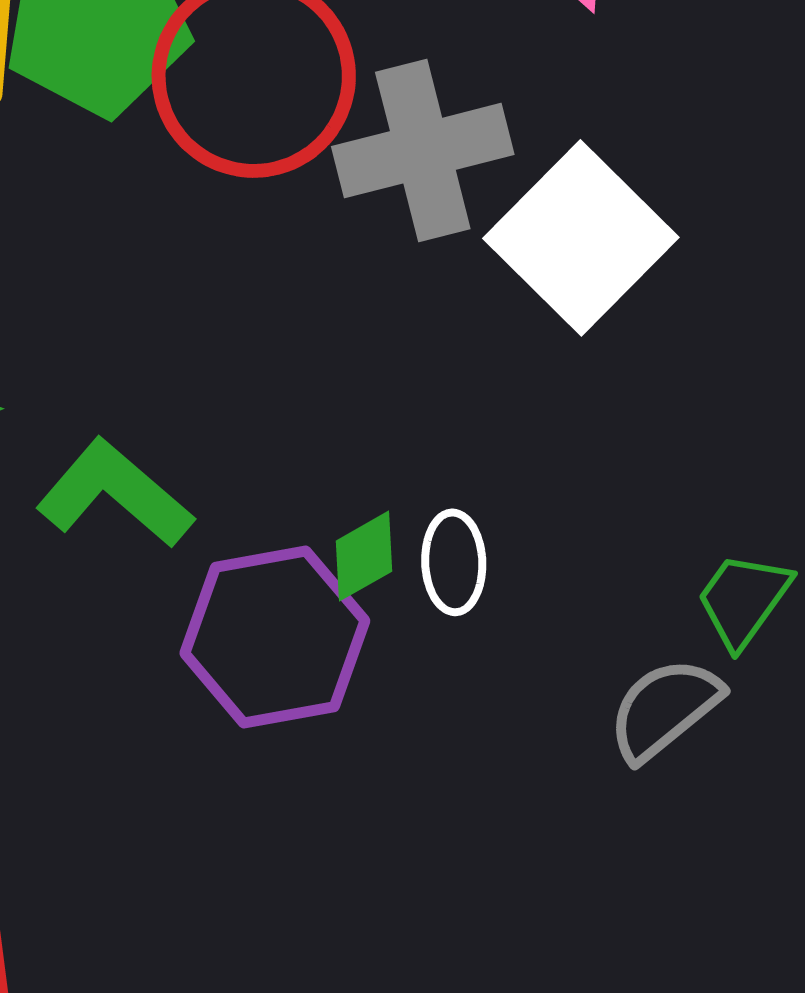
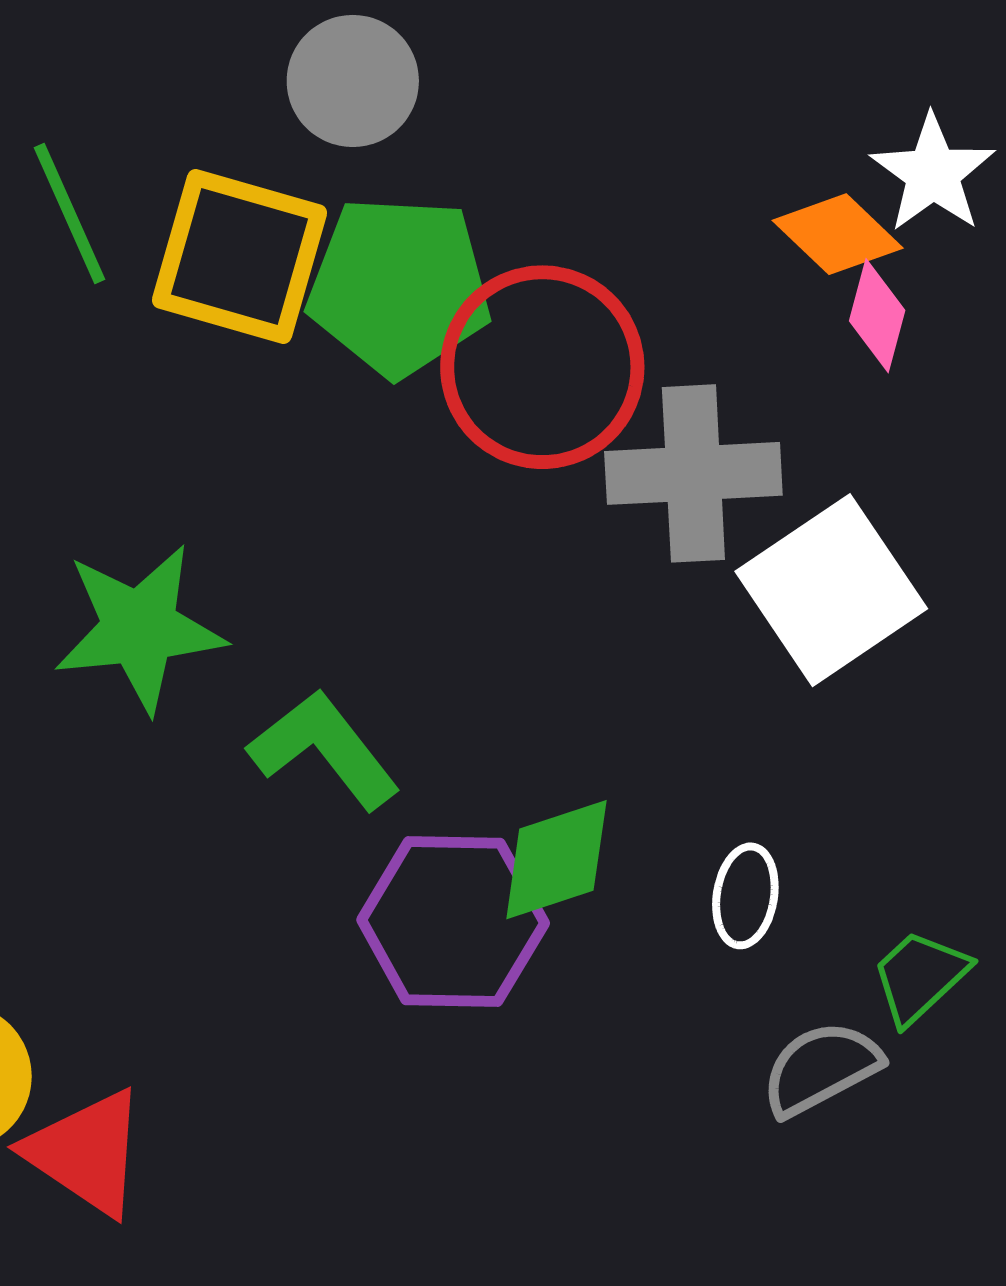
green diamond: (364, 556) -> (556, 860), size x1.5
white ellipse: (454, 562) -> (745, 896), moved

